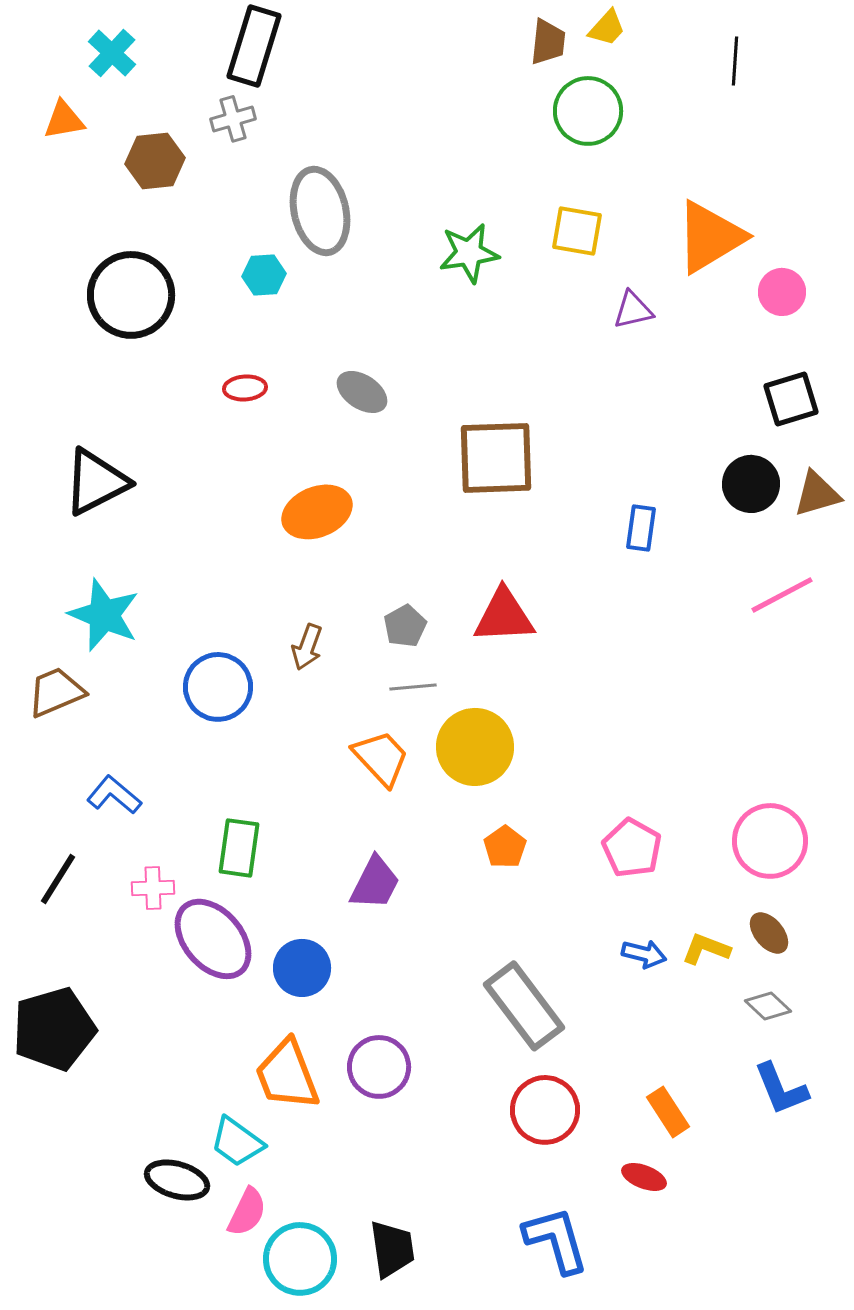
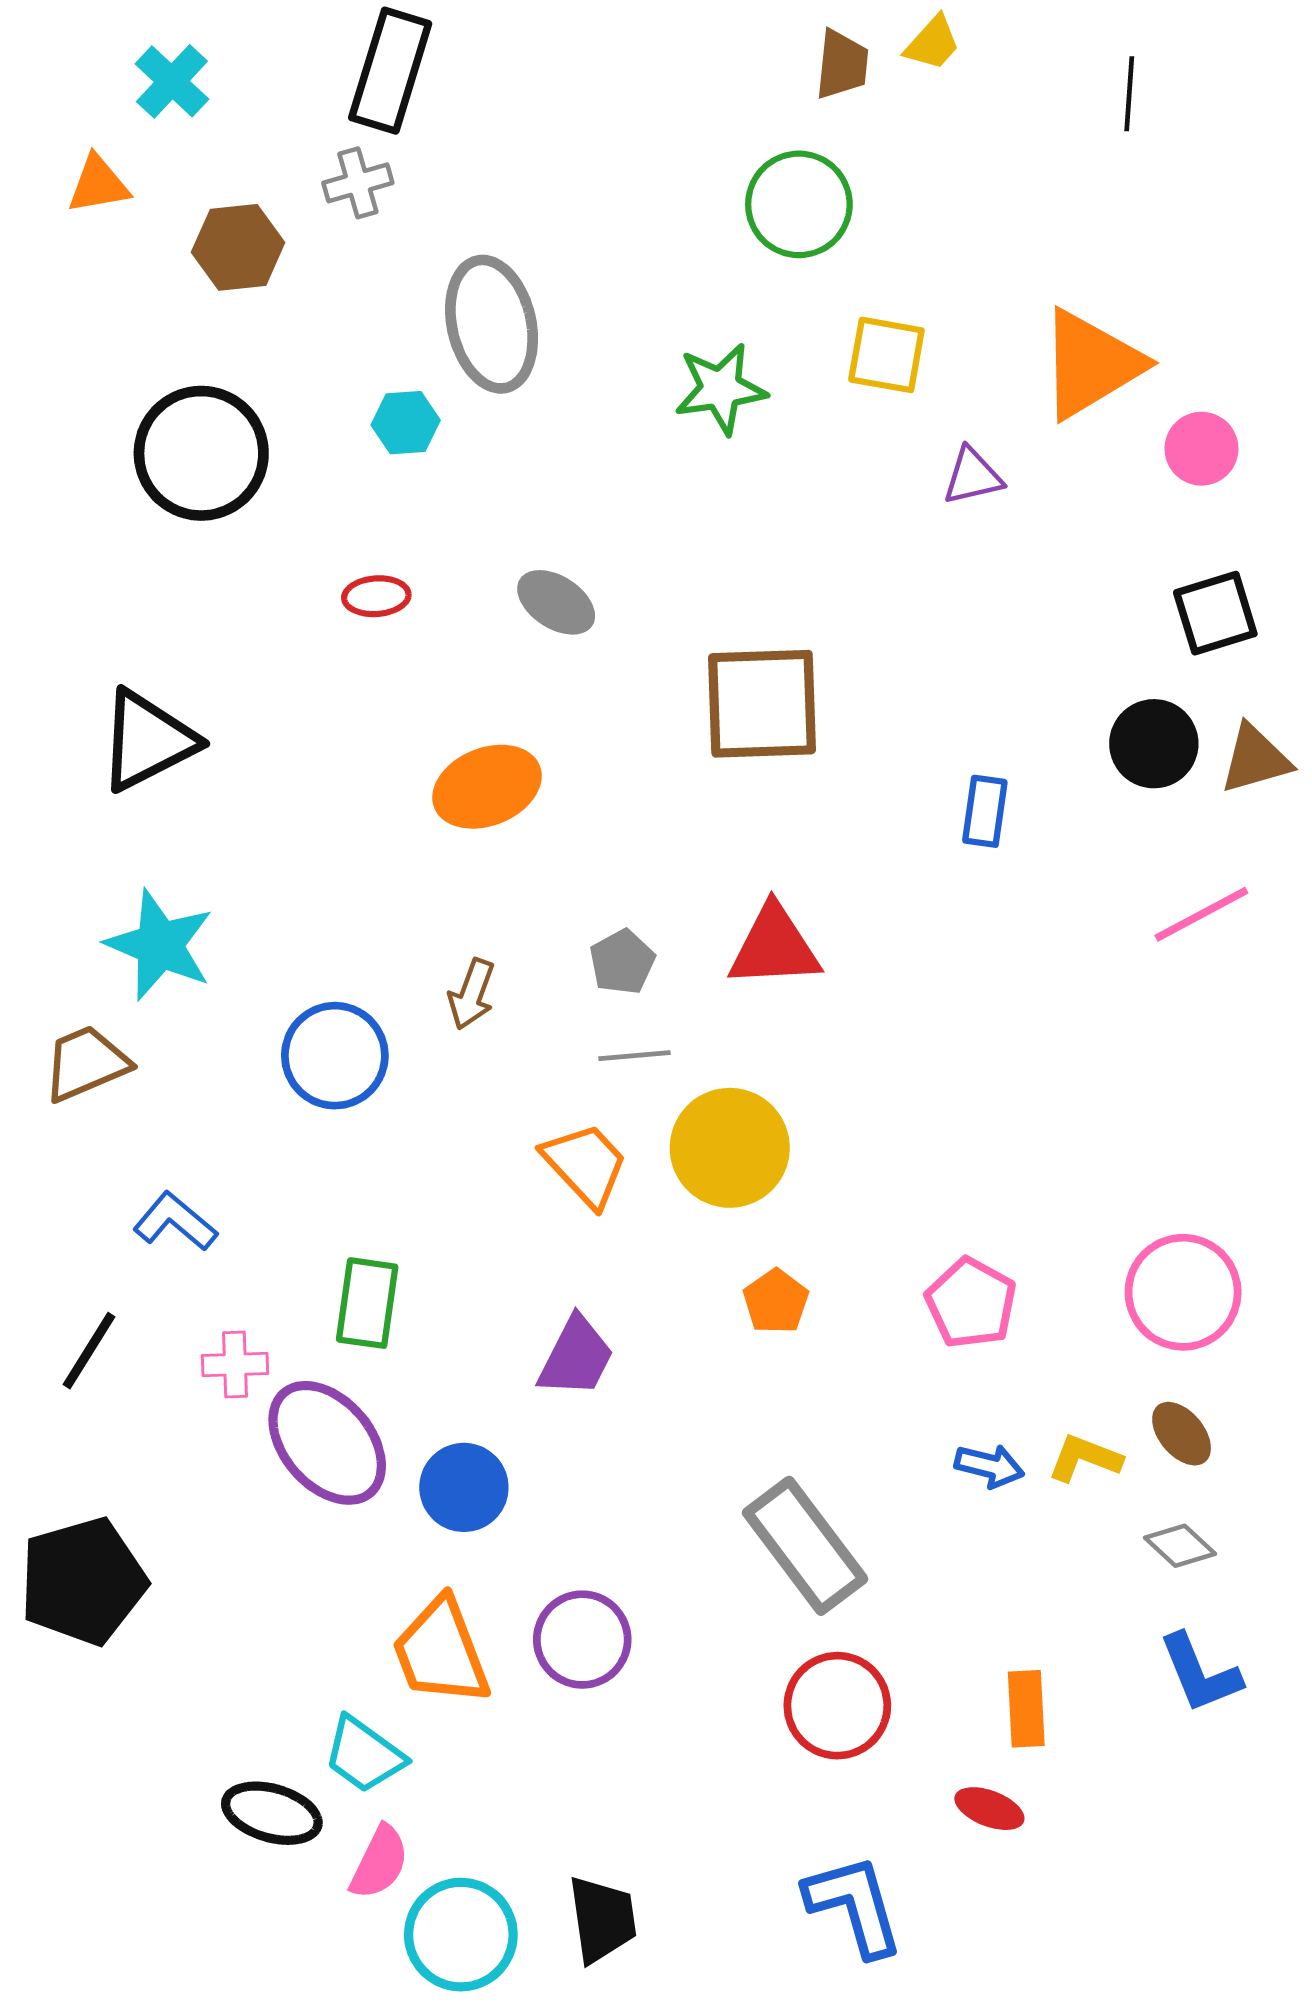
green circle: (588, 111) -> (799, 204), moved
orange rectangle: (668, 1112) -> (1026, 1709), turned 30

